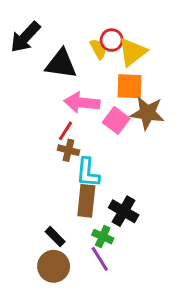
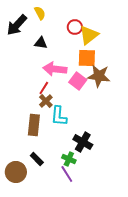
yellow semicircle: (98, 49) -> (40, 13), moved
black triangle: (61, 64) -> (41, 43), size x0.6
brown cross: (68, 150) -> (46, 101), turned 32
brown rectangle: (86, 201) -> (34, 125), moved
brown circle: (54, 266) -> (16, 172), moved

